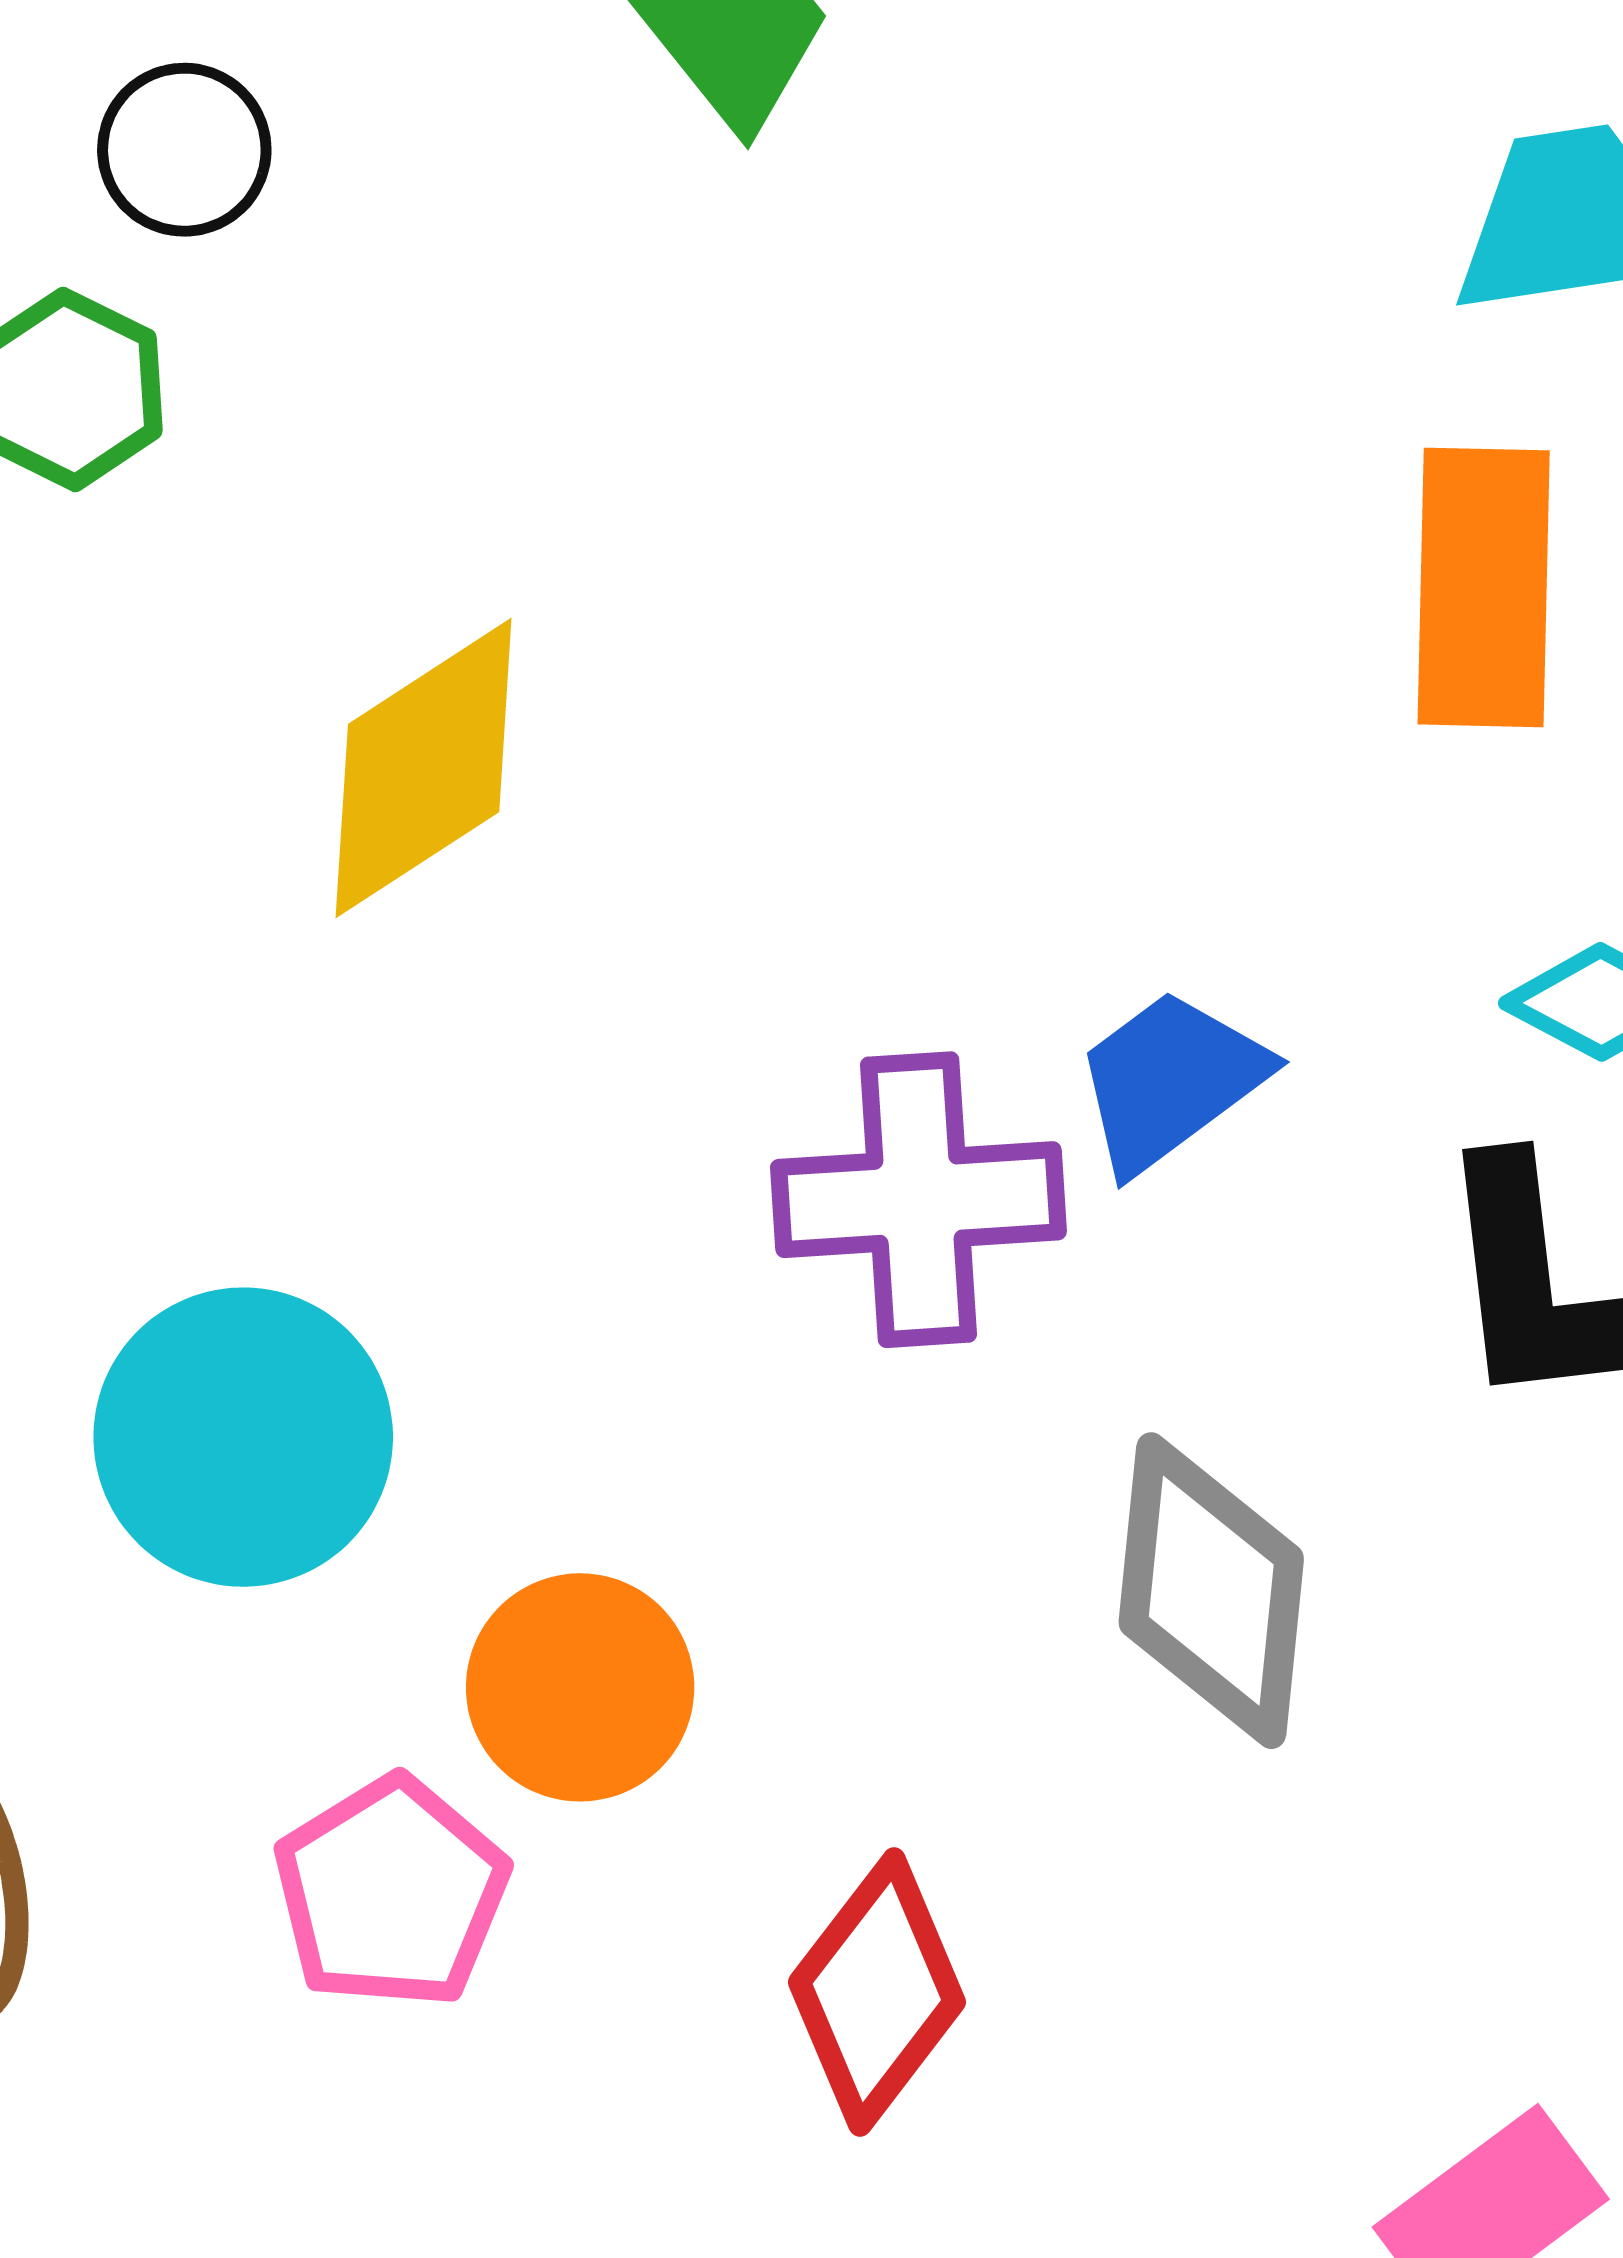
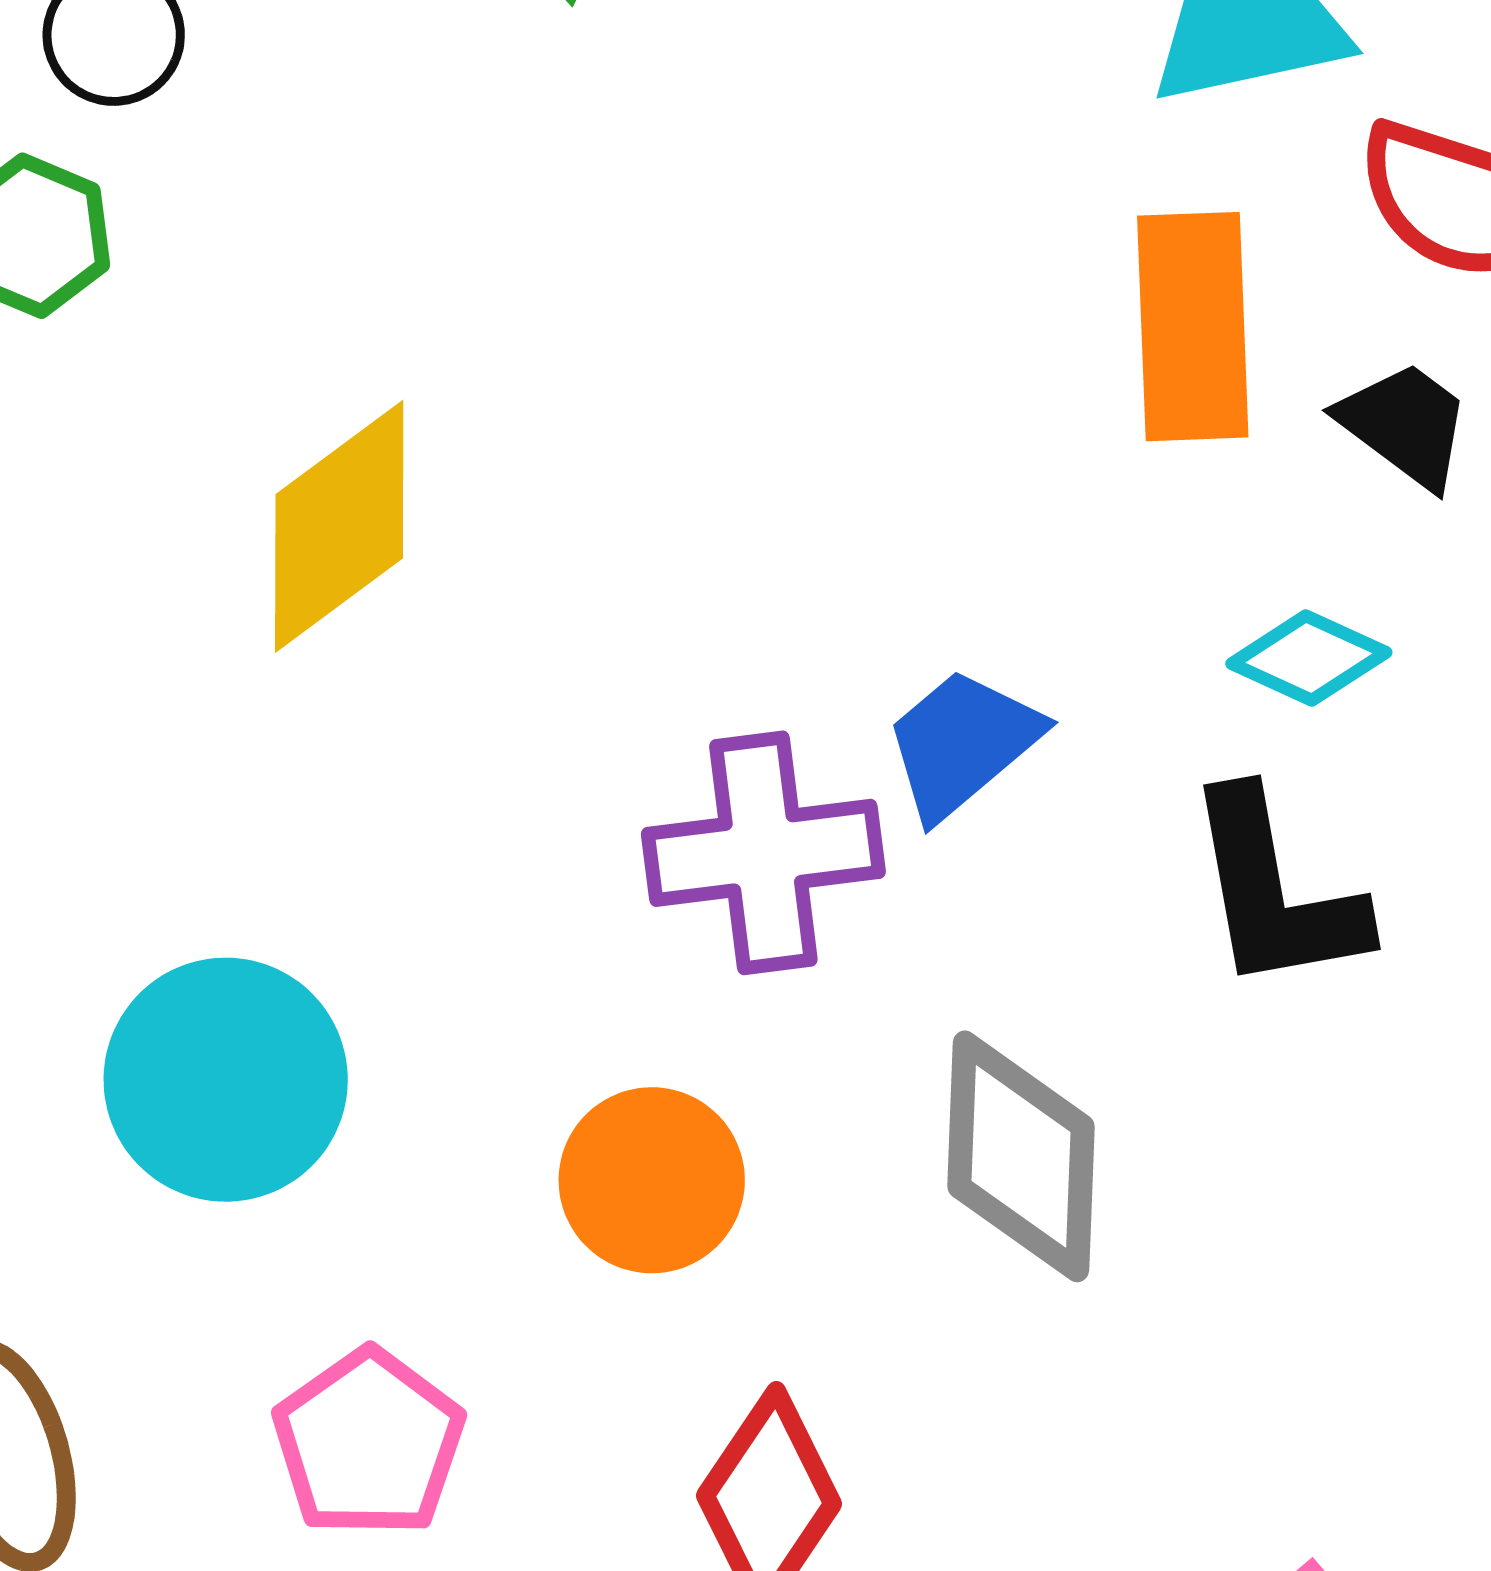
orange circle: (580, 1687) -> (652, 1180), moved

